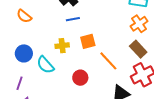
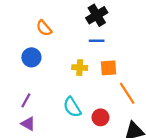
blue circle: (24, 53) -> (31, 57), moved
cyan semicircle: (45, 65) -> (72, 107), moved
red circle: (80, 78) -> (100, 117), moved

